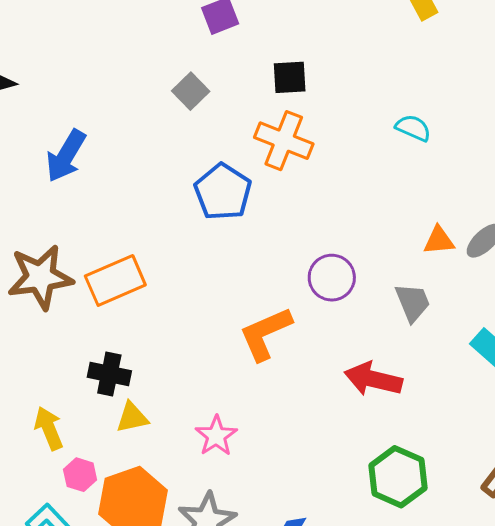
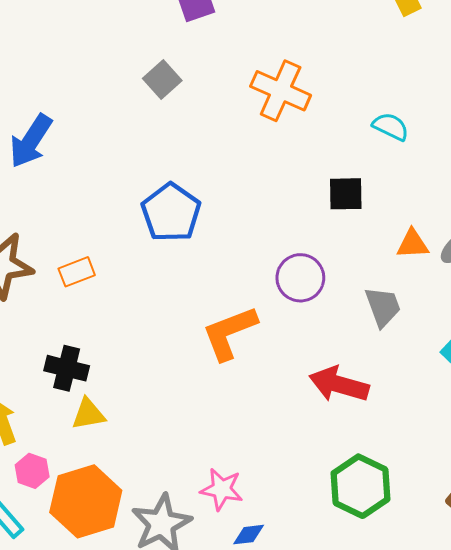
black square: (290, 77) -> (346, 194), moved
orange cross: (284, 141) -> (281, 91), moved
blue pentagon: (223, 192) -> (171, 213), moved
orange rectangle: (115, 280) -> (77, 272), size x0.6
pink star: (216, 436) -> (222, 489), moved, turned -30

